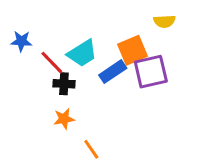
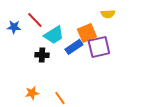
red line: (52, 62) -> (35, 20), moved
orange star: (64, 119) -> (32, 93), moved

